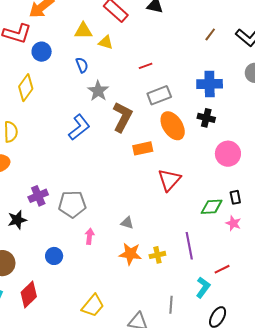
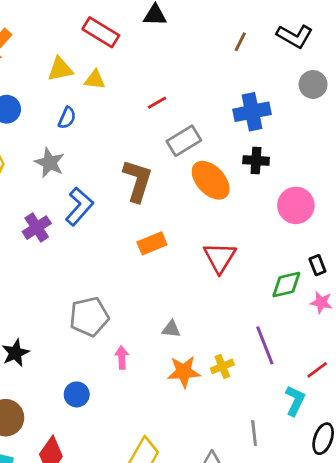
blue semicircle: (82, 65) -> (67, 118), turned 56
gray star: (98, 91) -> (49, 163), moved
orange rectangle: (143, 148) -> (152, 243), moved
purple cross: (38, 196) -> (37, 228), moved

